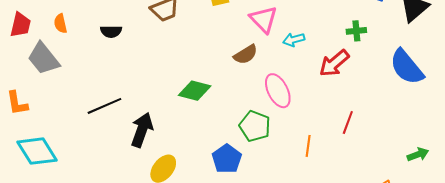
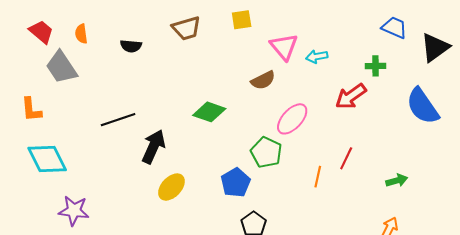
red trapezoid: (20, 25) -> (41, 32), turned -68
cyan arrow: (294, 40) -> (317, 57), moved
pink ellipse: (278, 91) -> (292, 119), turned 64
red line: (348, 123) -> (346, 158), moved
green arrow: (418, 154) -> (397, 181), moved

